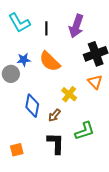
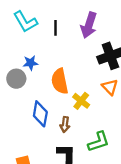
orange semicircle: (50, 61) -> (60, 81), moved, turned 35
brown arrow: (54, 115) -> (65, 124), turned -32

